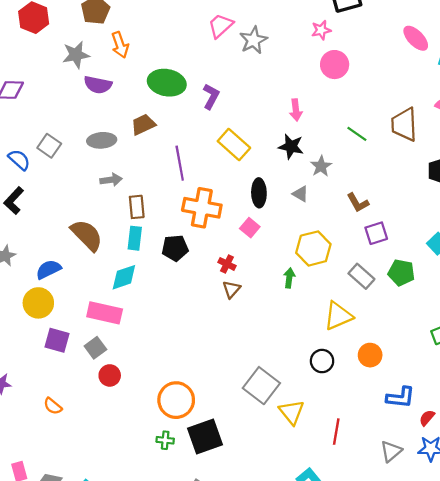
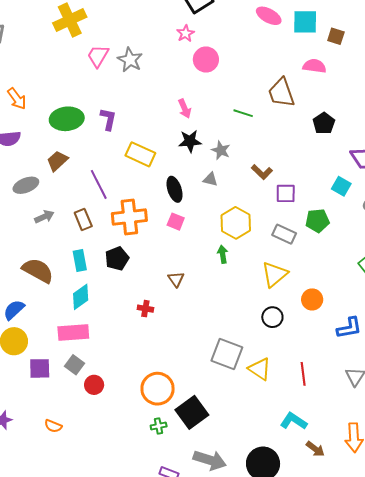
brown rectangle: (137, 207) -> (83, 219), moved
purple square: (376, 233) -> (286, 193), turned 35
red cross: (227, 264) -> (145, 309), moved

